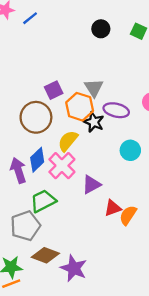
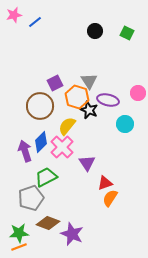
cyan circle: (130, 150) -> (125, 124), moved
purple triangle: (91, 185) -> (87, 163), turned -36
orange semicircle: (128, 215) -> (110, 198), moved

